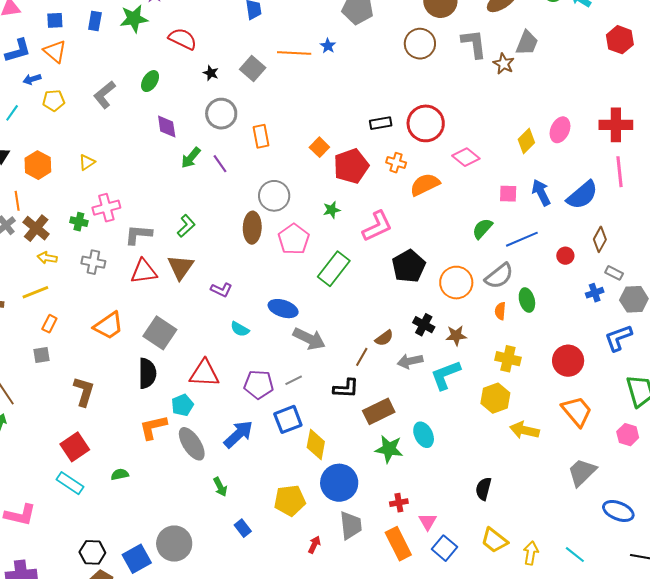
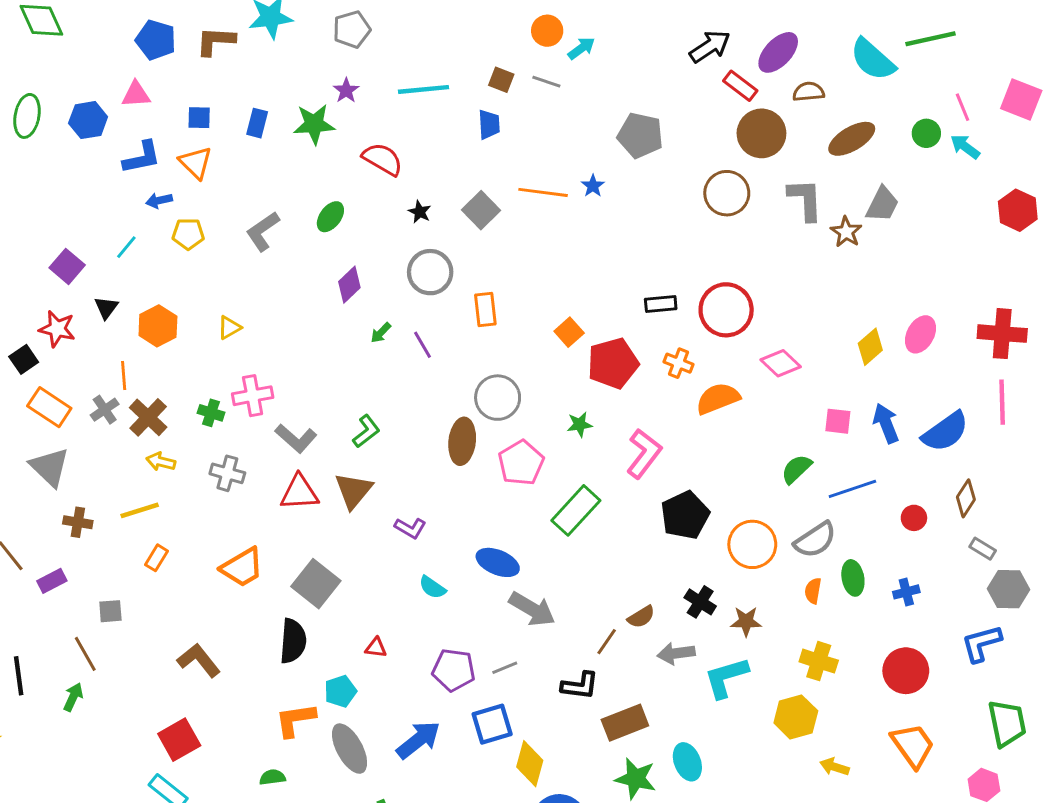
purple diamond: (167, 127) -> (349, 285), turned 50
green arrow: (191, 158) -> (381, 333), size x0.7
pink L-shape: (377, 226) -> (644, 454), turned -32
gray L-shape: (138, 235) -> (296, 438), turned -148
blue cross: (595, 293) -> (906, 592), moved
gray square: (42, 355) -> (110, 611), moved
red triangle: (204, 373) -> (376, 648), size x0.5
brown L-shape: (84, 392) -> (199, 660), turned -60
yellow arrow: (524, 430) -> (834, 767), size x0.7
green semicircle: (120, 474) -> (272, 777), moved

